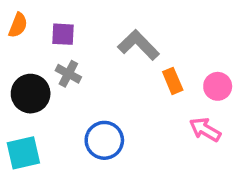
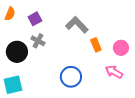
purple square: (63, 34) -> (35, 19), turned -32
blue circle: (104, 140) -> (71, 77), moved

